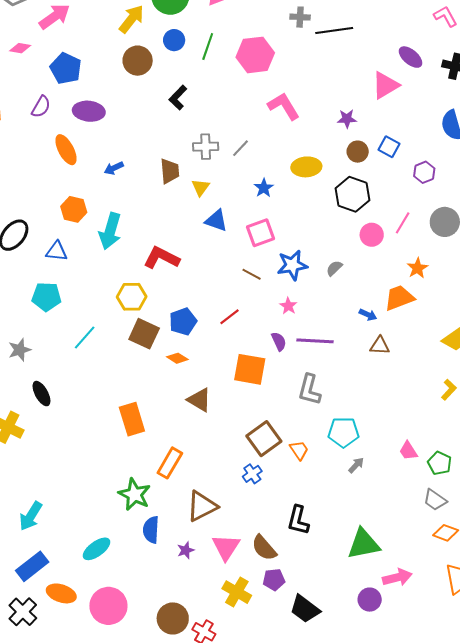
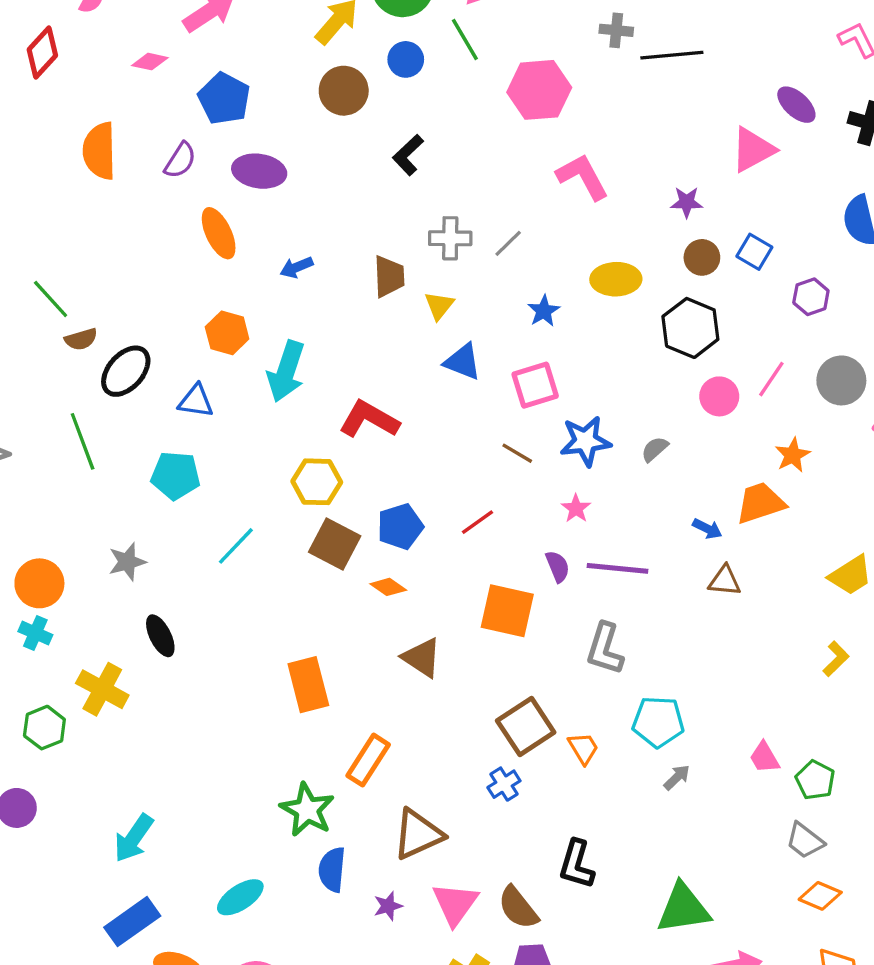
green line: (208, 47) -> (465, 40), moved, turned -52

